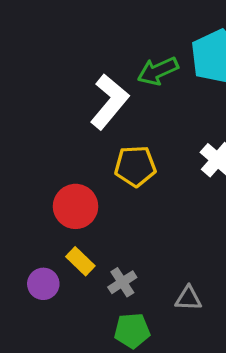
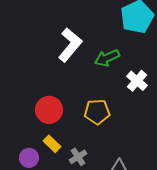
green arrow: (158, 71) -> (107, 58), moved
yellow pentagon: (135, 166) -> (97, 112), moved

